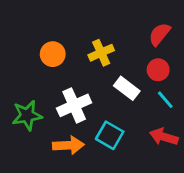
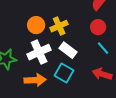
yellow cross: (101, 53) -> (59, 26), moved
orange circle: (53, 54) -> (36, 25), moved
white rectangle: (127, 88) -> (68, 50), moved

